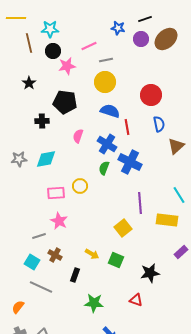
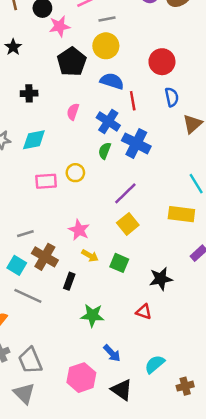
black pentagon: (65, 102) -> (72, 62), moved, turned 30
purple line: (140, 203) -> (125, 193), moved, turned 50
pink star: (59, 221) -> (79, 230), moved
brown cross: (55, 255) -> (45, 257), size x1.5

